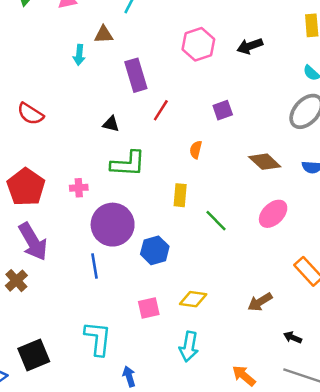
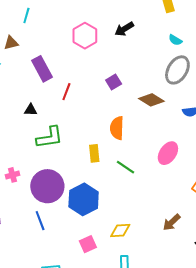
orange semicircle: (196, 150) -> (117, 128), moved, size x1.6
brown diamond: (265, 162) -> (151, 100), moved
pink cross: (79, 188) -> (12, 175), moved
blue hexagon: (155, 250) -> (84, 199), size x1.4

